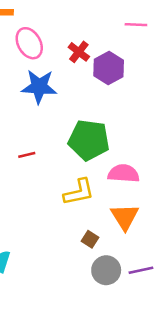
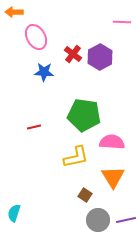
red cross: (79, 52) -> (73, 54), moved
blue star: (39, 87) -> (44, 72), size x0.7

